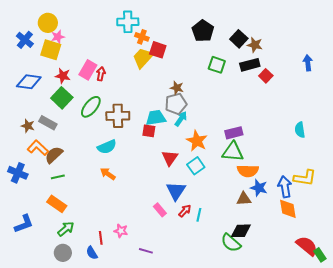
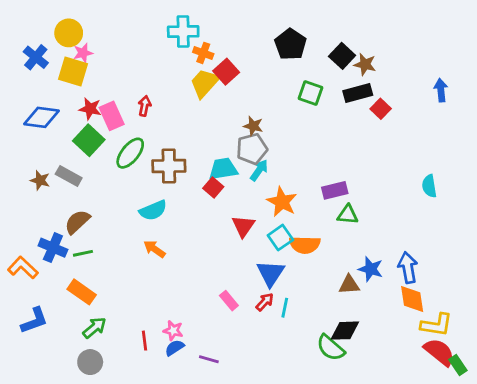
red square: (158, 50) -> (226, 72), turned 30
pink rectangle: (88, 70) -> (112, 116), moved, turned -54
red square: (149, 131) -> (213, 187), turned 32
orange L-shape: (38, 148) -> (23, 268), moved
green triangle: (233, 152) -> (348, 215), moved, size x0.7
orange semicircle: (248, 171) -> (305, 245), moved
blue cross: (18, 173) -> (53, 248), moved
yellow L-shape: (305, 178) -> (436, 325), moved
blue triangle: (176, 191) -> (270, 273), moved
blue semicircle: (92, 253) -> (175, 348), moved, turned 88

